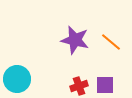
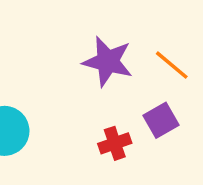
purple square: (105, 85) -> (161, 120), moved, turned -30

